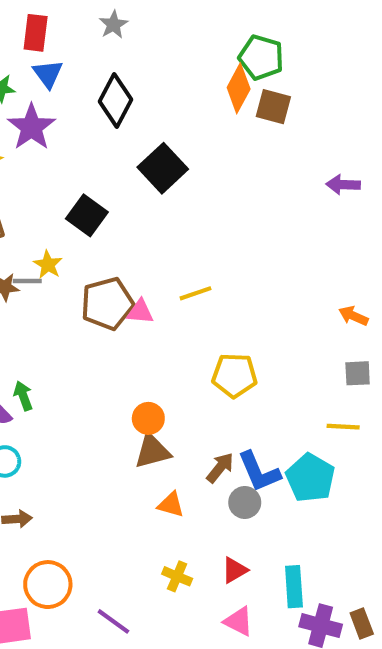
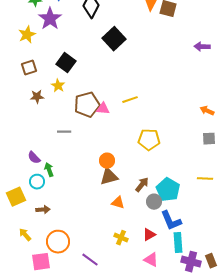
black square: (87, 215) -> (66, 63), moved
gray line: (27, 281) -> (64, 132), moved
green arrow: (23, 396) -> (49, 170), moved
yellow line: (343, 427) -> (205, 179), moved
blue L-shape: (259, 472) -> (171, 221), moved
cyan pentagon: (310, 478) -> (168, 190), moved

